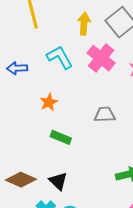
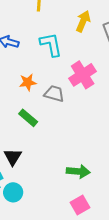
pink cross: (101, 58) -> (83, 75), moved
gray trapezoid: (105, 115) -> (54, 94), moved

